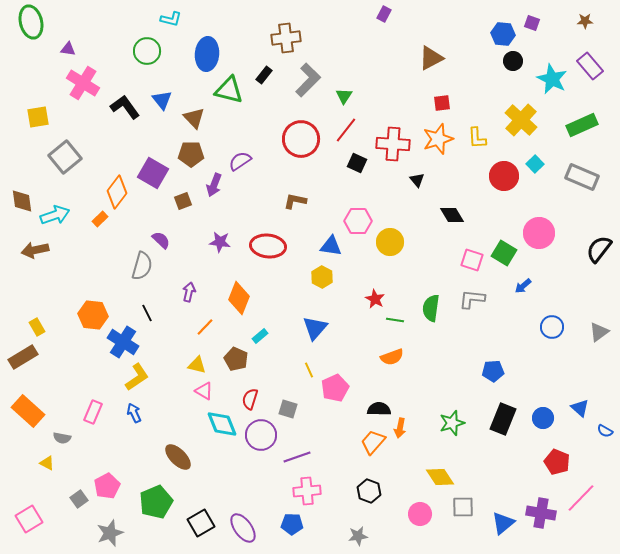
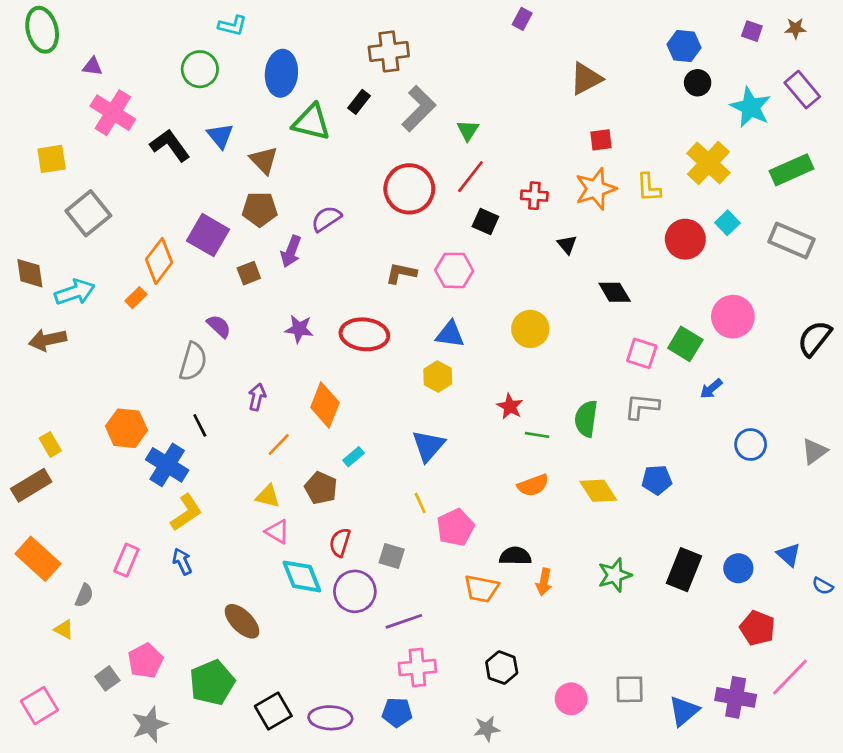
purple square: (532, 23) -> (752, 31), moved
red cross: (393, 144) -> (534, 196), size x0.6
pink hexagon: (358, 221) -> (454, 270), moved
blue pentagon: (493, 371) -> (657, 480), moved
gray semicircle: (62, 438) -> (84, 595), turned -78
orange trapezoid: (373, 442) -> (481, 589), moved, turned -120
yellow diamond: (440, 477) -> (598, 491), moved
purple ellipse: (243, 528) -> (330, 718), turned -52

